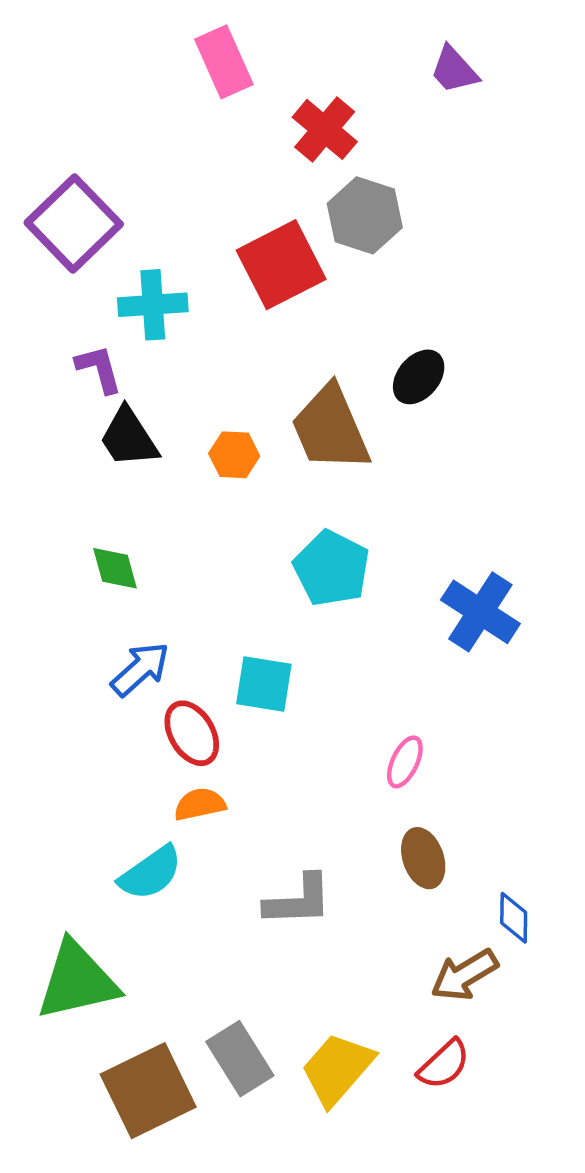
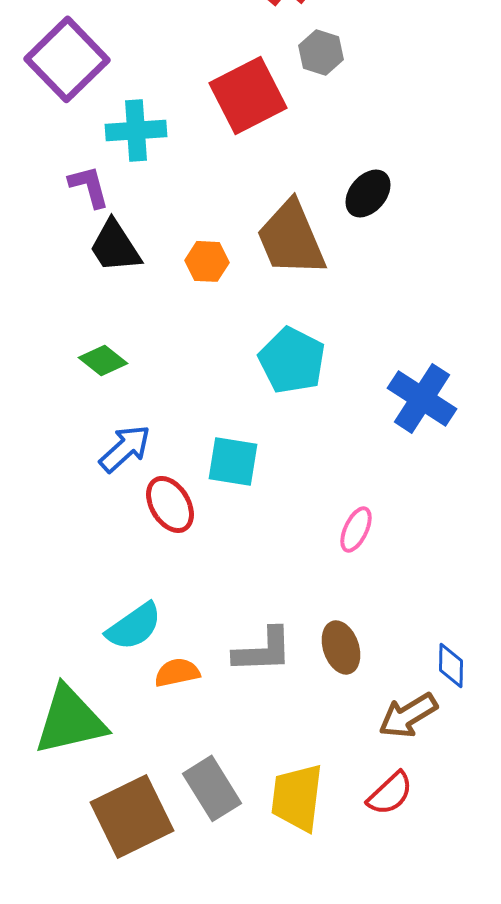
gray hexagon: (365, 215) -> (321, 52), size x0.7
green diamond: (115, 568) -> (103, 360), turned -36
orange semicircle: (200, 804) -> (177, 672), moved
brown ellipse: (423, 858) -> (341, 647), moved
yellow trapezoid: (337, 1069) -> (297, 797), turned -34

